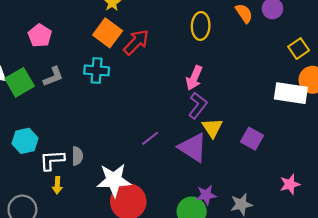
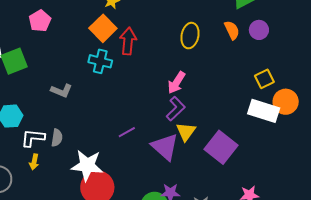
red arrow: (136, 42) -> (128, 41), turned -48
yellow square: (299, 49) -> (264, 79), moved
cyan cross: (97, 70) -> (100, 61), moved
gray L-shape: (53, 77) -> (61, 91), moved, turned 35
purple square: (252, 139) -> (221, 147), size x1.5

